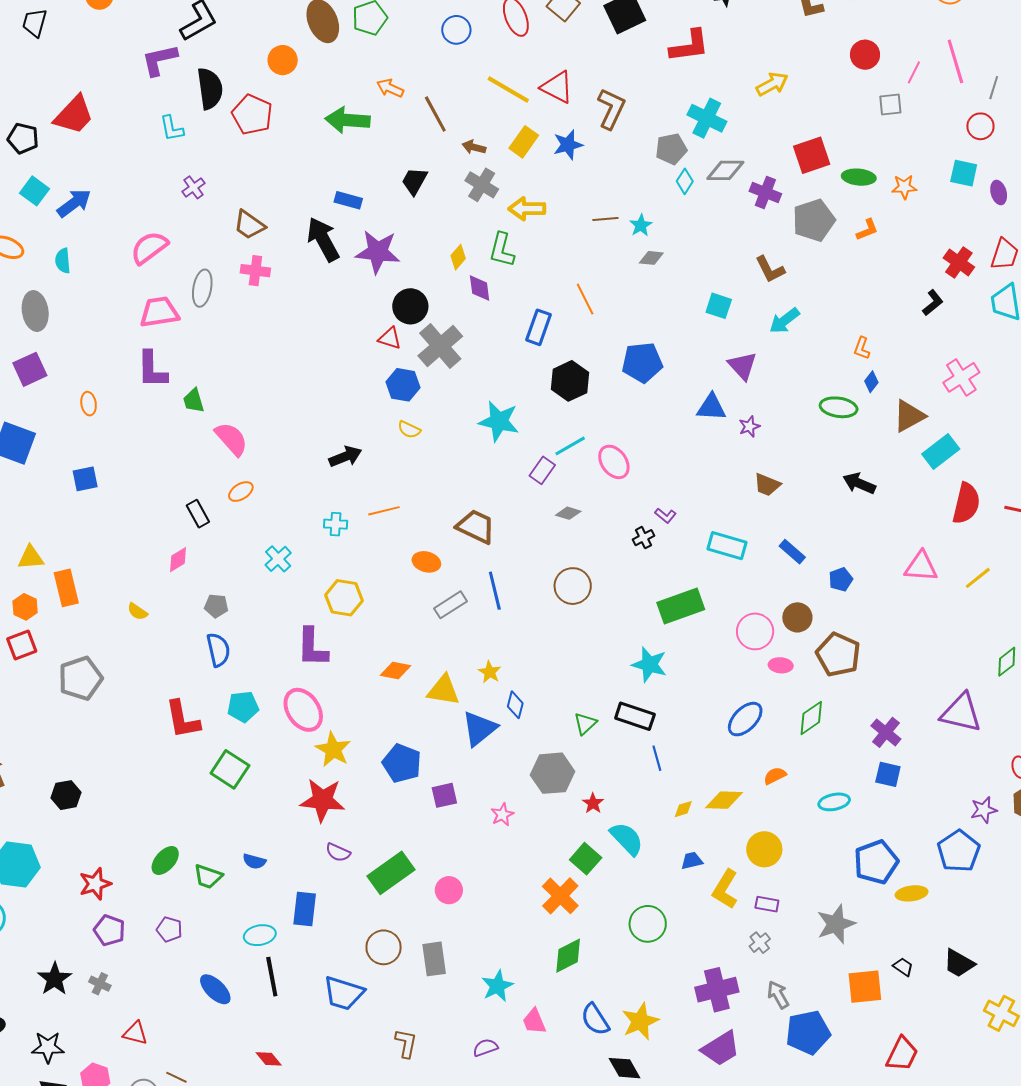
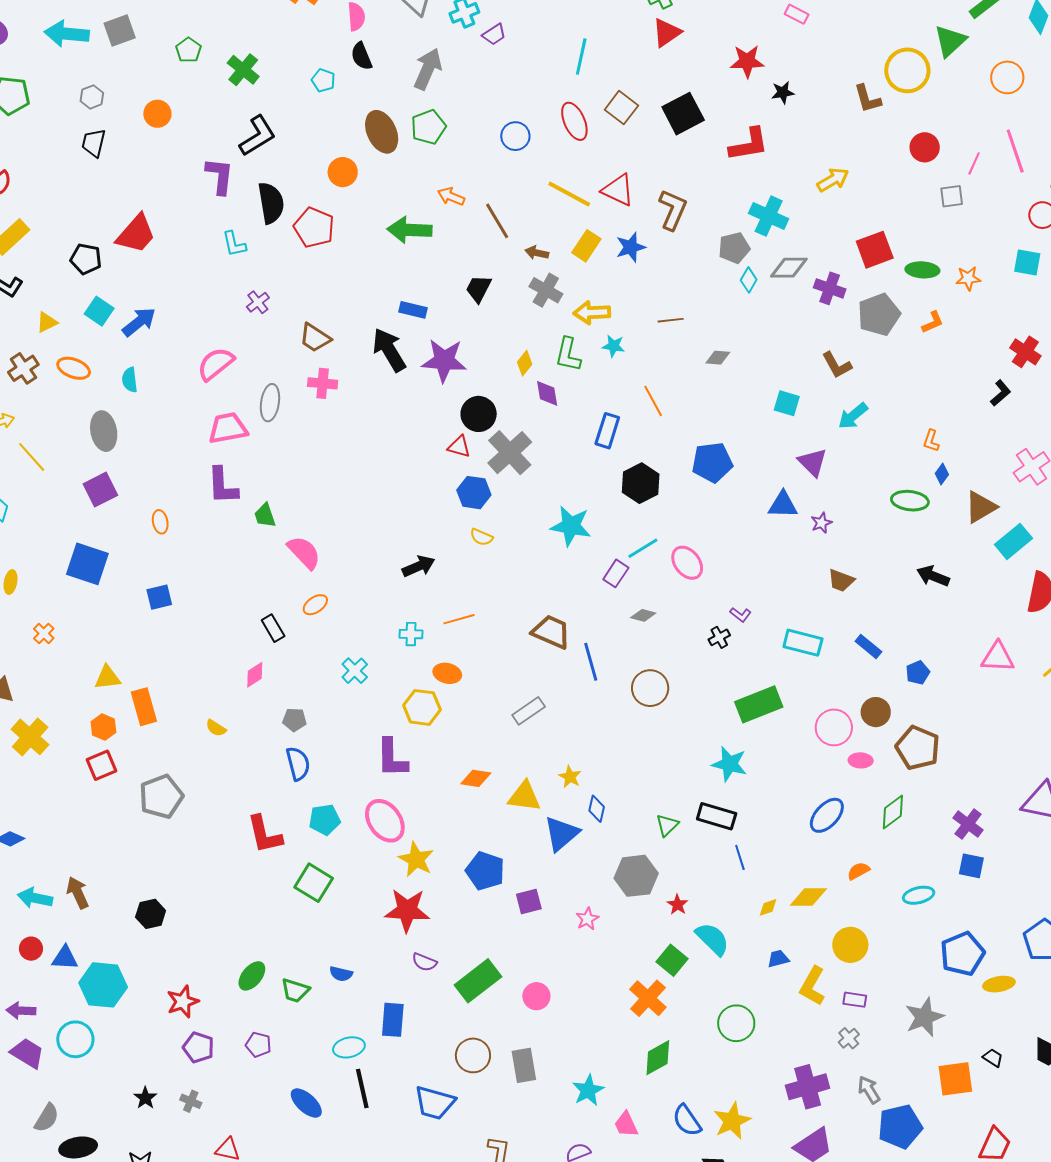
purple L-shape: (159, 60) -> (220, 176), turned 111
cyan star: (641, 225) -> (614, 346), moved, turned -30
orange ellipse: (426, 562) -> (447, 673), moved
blue line: (495, 591) -> (591, 662), moved
black star: (55, 979) -> (145, 1098), size x0.7

